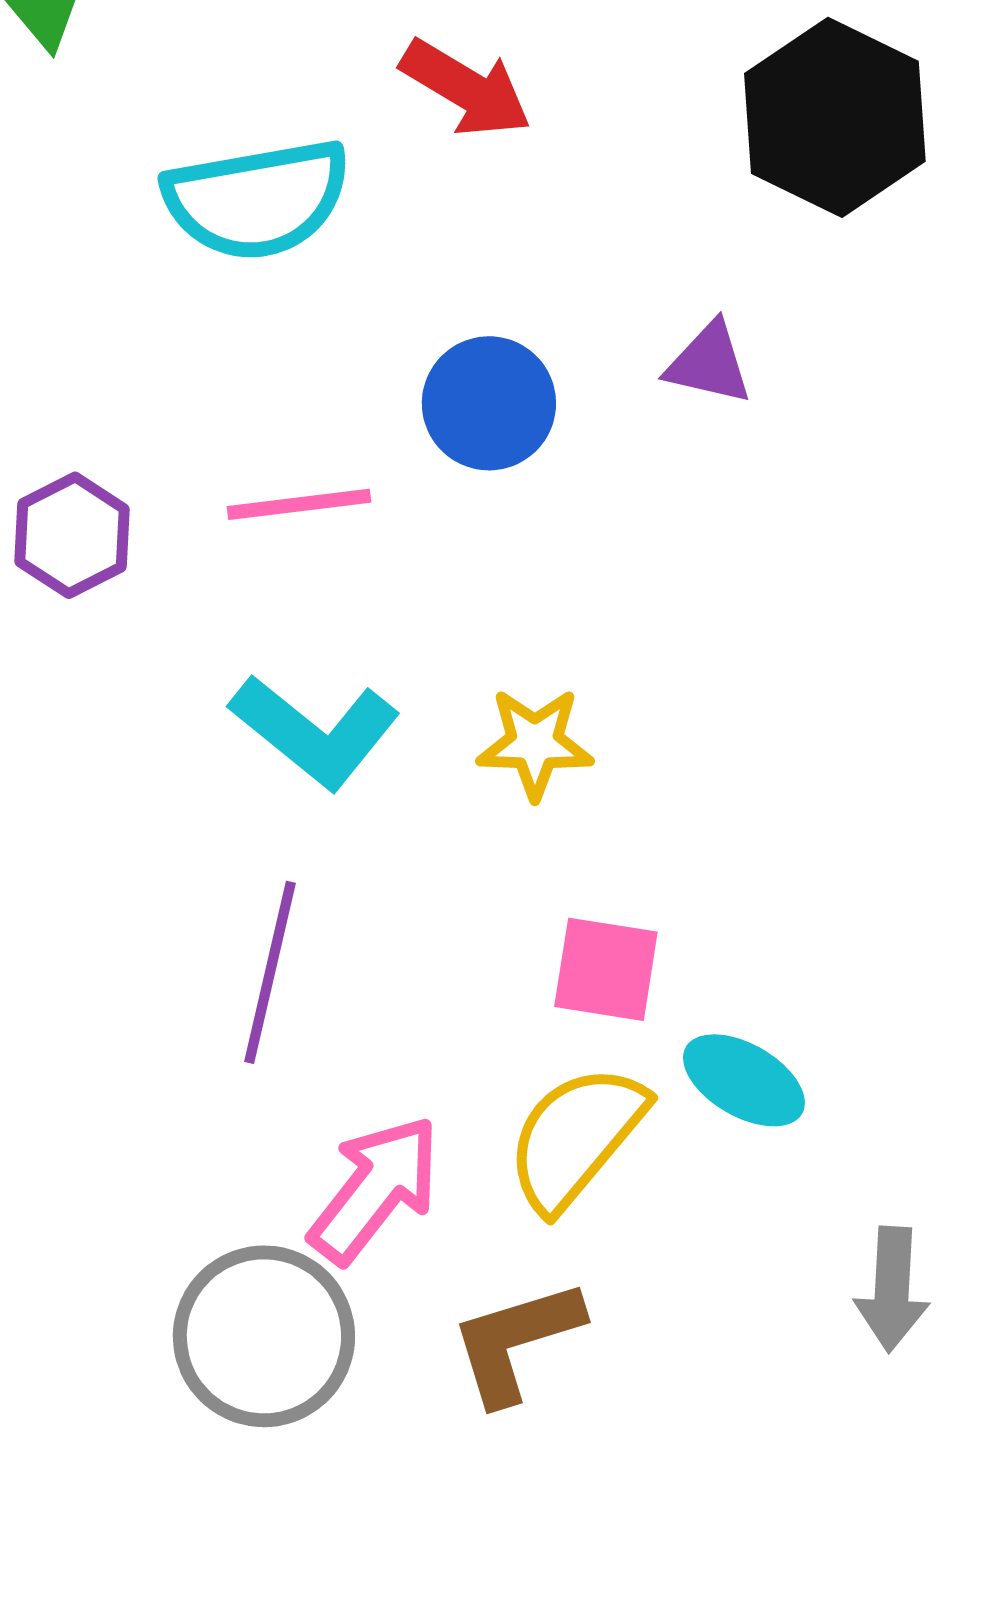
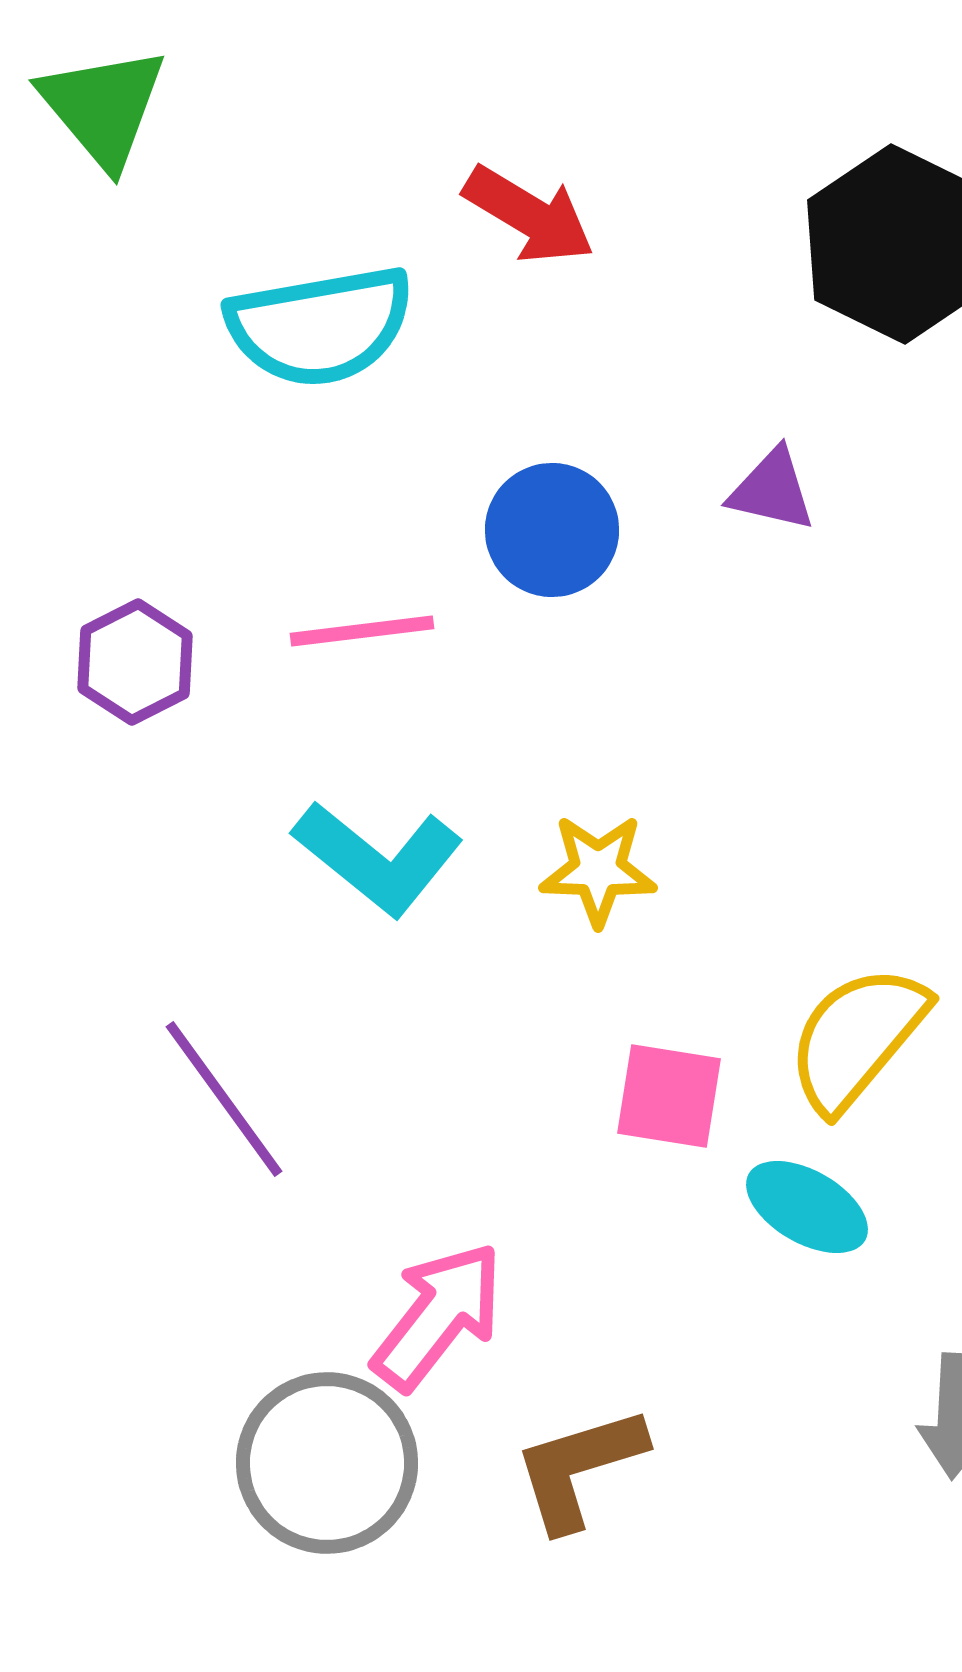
purple line: (270, 972) -> (224, 1099), moved, turned -49
yellow semicircle: (576, 1137) -> (857, 1038), moved

